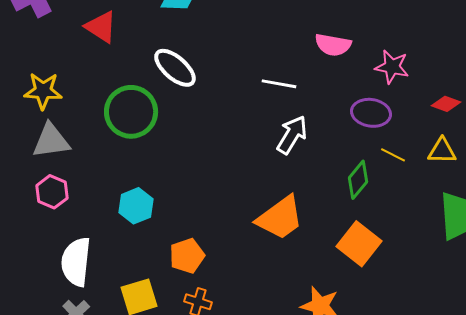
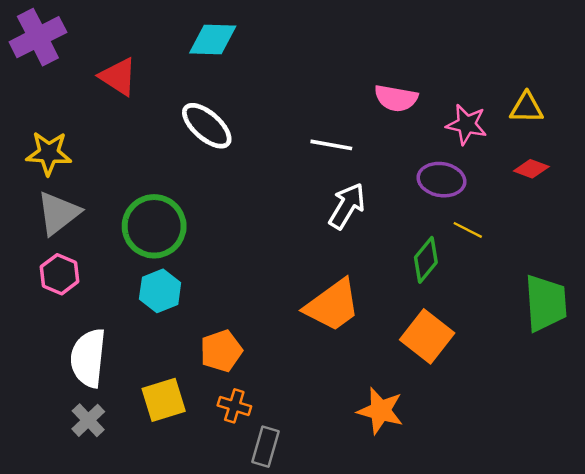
green circle: (131, 112) -> (154, 226), moved
gray triangle: (51, 141) -> (58, 213), turned -30
yellow triangle: (442, 151) -> (526, 108), moved

